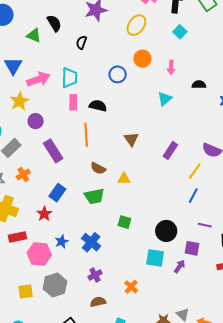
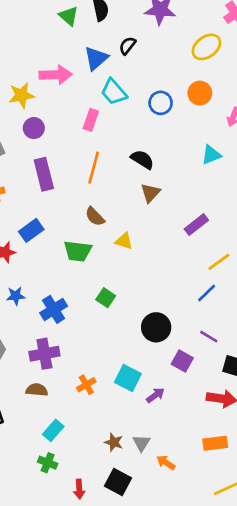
blue triangle: (13, 66) -> (96, 58), moved
cyan trapezoid: (69, 78) -> (114, 92), moved, turned 120
black semicircle: (98, 106) -> (142, 159), moved
cyan square: (155, 258) -> (128, 378), moved
purple arrow: (180, 266) -> (155, 395), moved
purple cross: (95, 275) -> (44, 354), size x1.5

